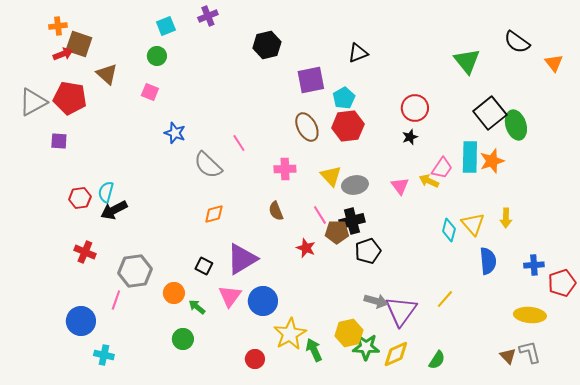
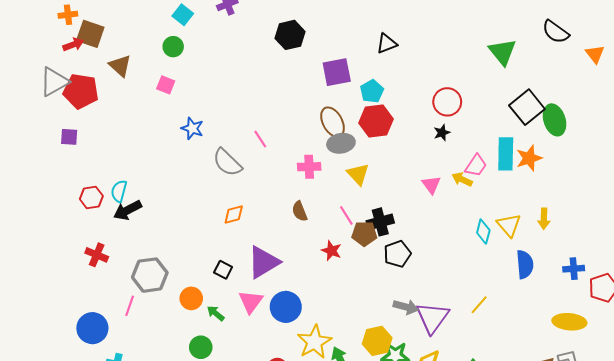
cyan square: (166, 26) -> (183, 15), turned -30
gray triangle: (33, 102) -> (54, 82), moved
gray ellipse: (355, 185) -> (341, 143), moved

